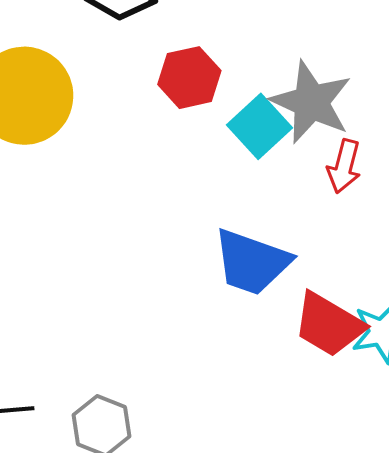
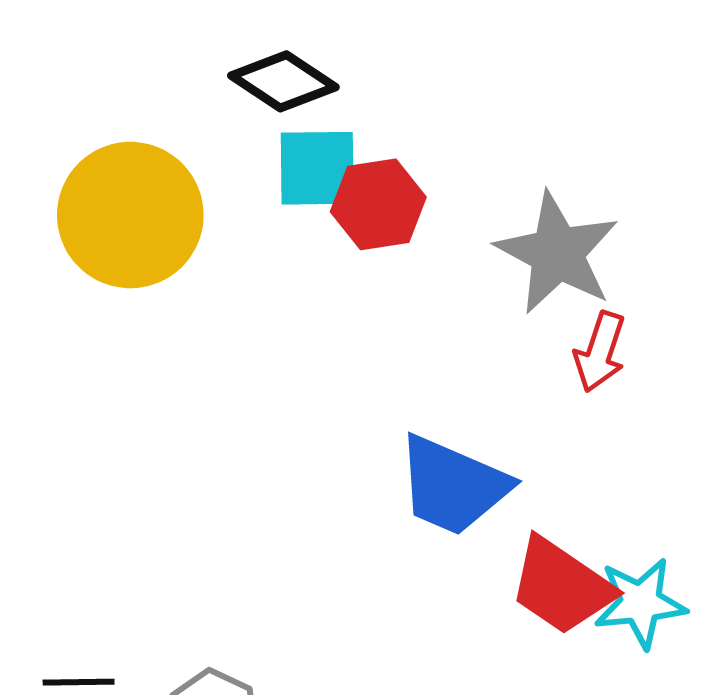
cyan square: (260, 126) -> (317, 168), moved, turned 38

